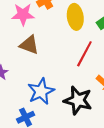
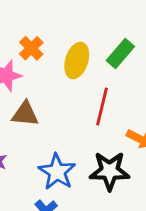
yellow ellipse: (75, 17) -> (77, 60), turned 40

